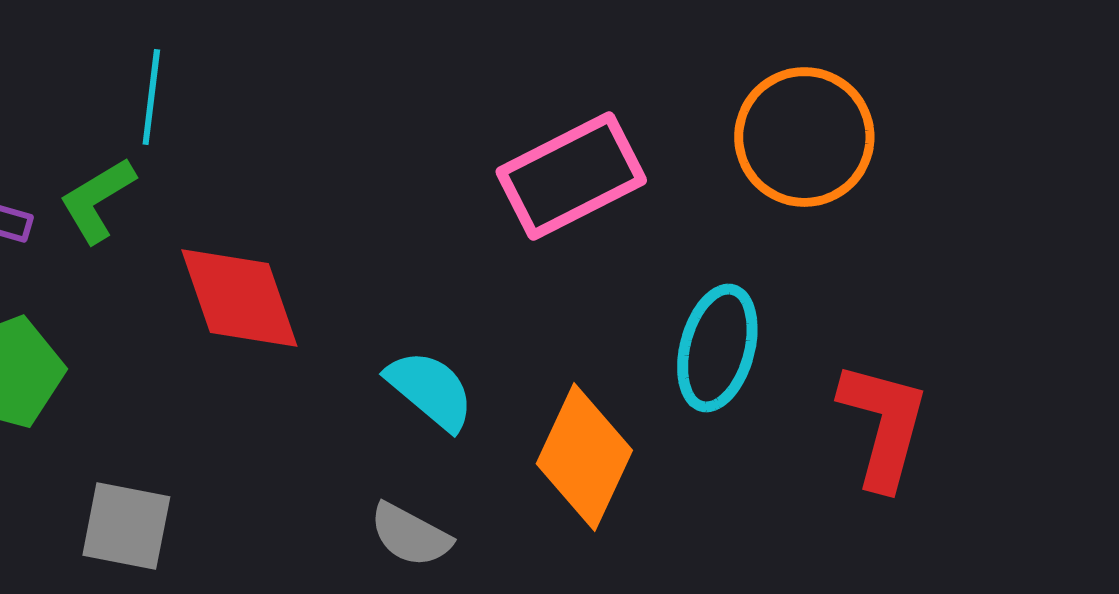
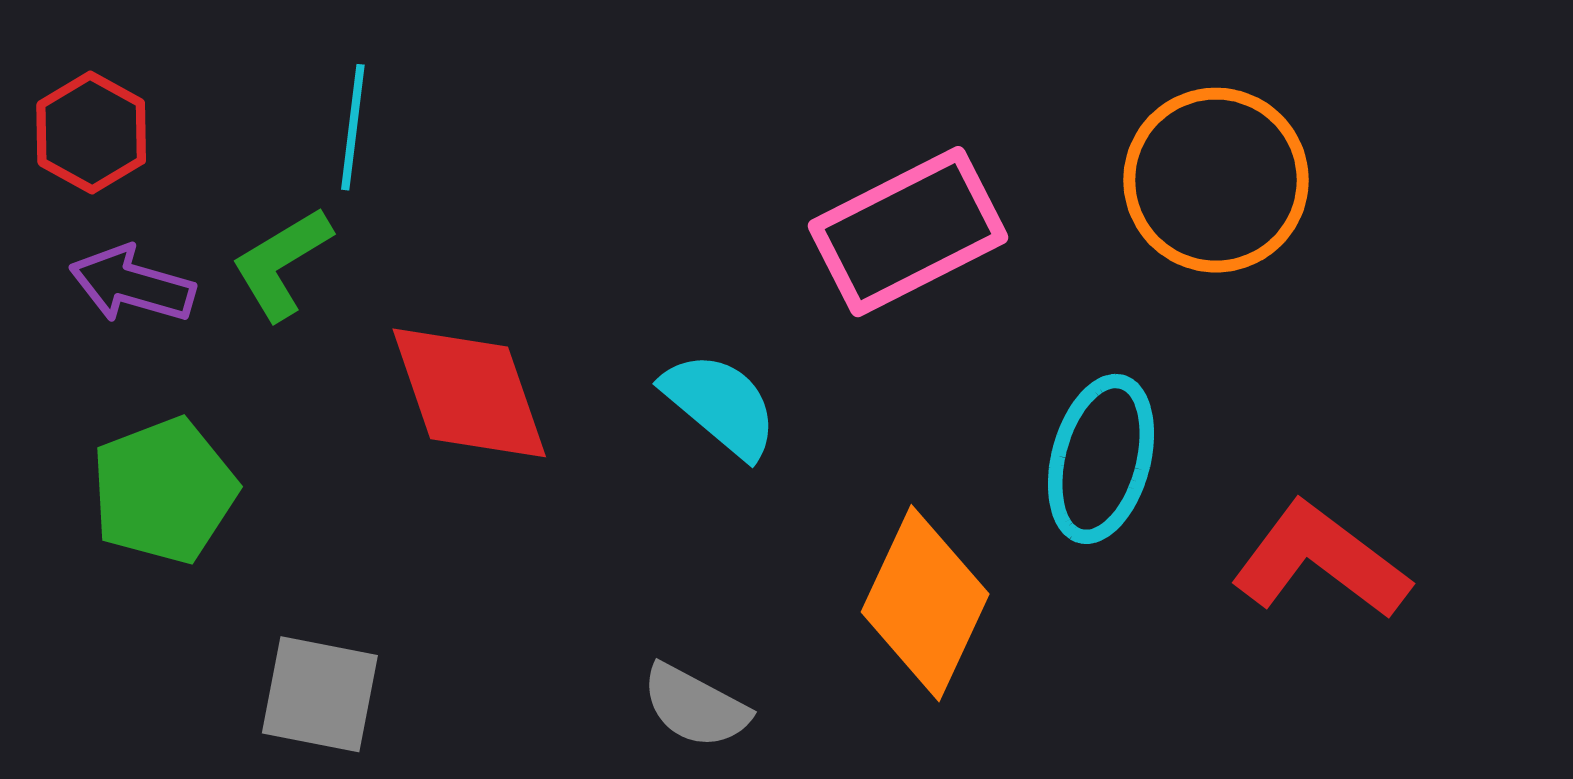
cyan semicircle: (430, 390) -> (720, 405), moved
red L-shape: (883, 425) -> (1320, 561), turned -68

